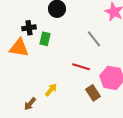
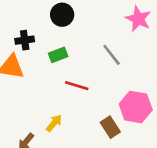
green rectangle: (45, 39) -> (58, 55), moved, turned 56
red line: (81, 67) -> (77, 86), moved

